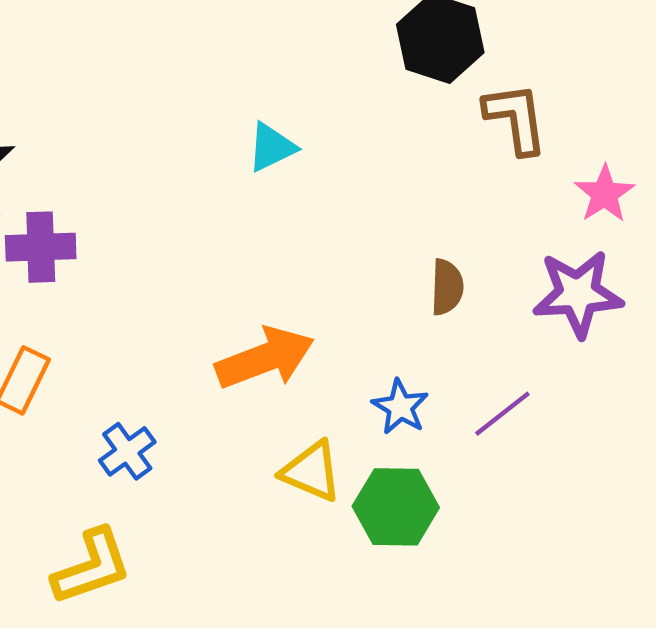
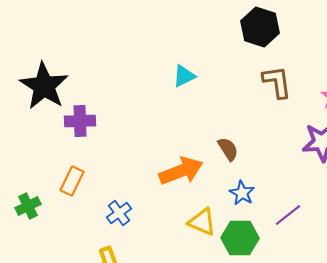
brown L-shape: (516, 118) -> (277, 82), moved
brown semicircle: (447, 287) -> (228, 149), moved, turned -35
purple line: (502, 414) -> (288, 215), moved

